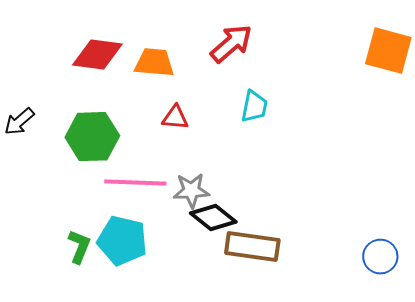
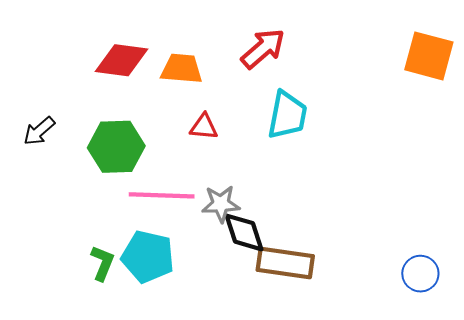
cyan trapezoid: (254, 107) -> (287, 115), size x1.4
black diamond: (213, 218) -> (244, 232), turned 33

